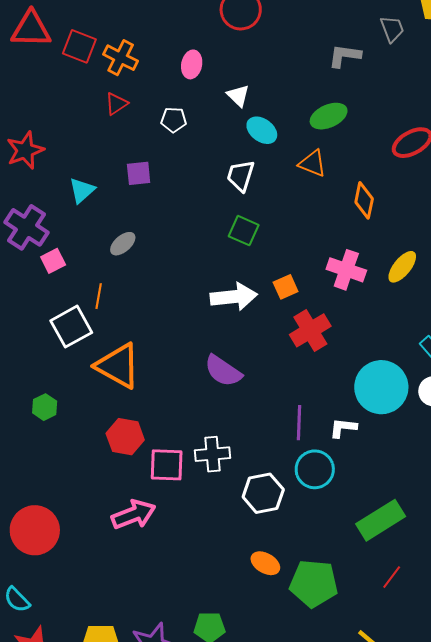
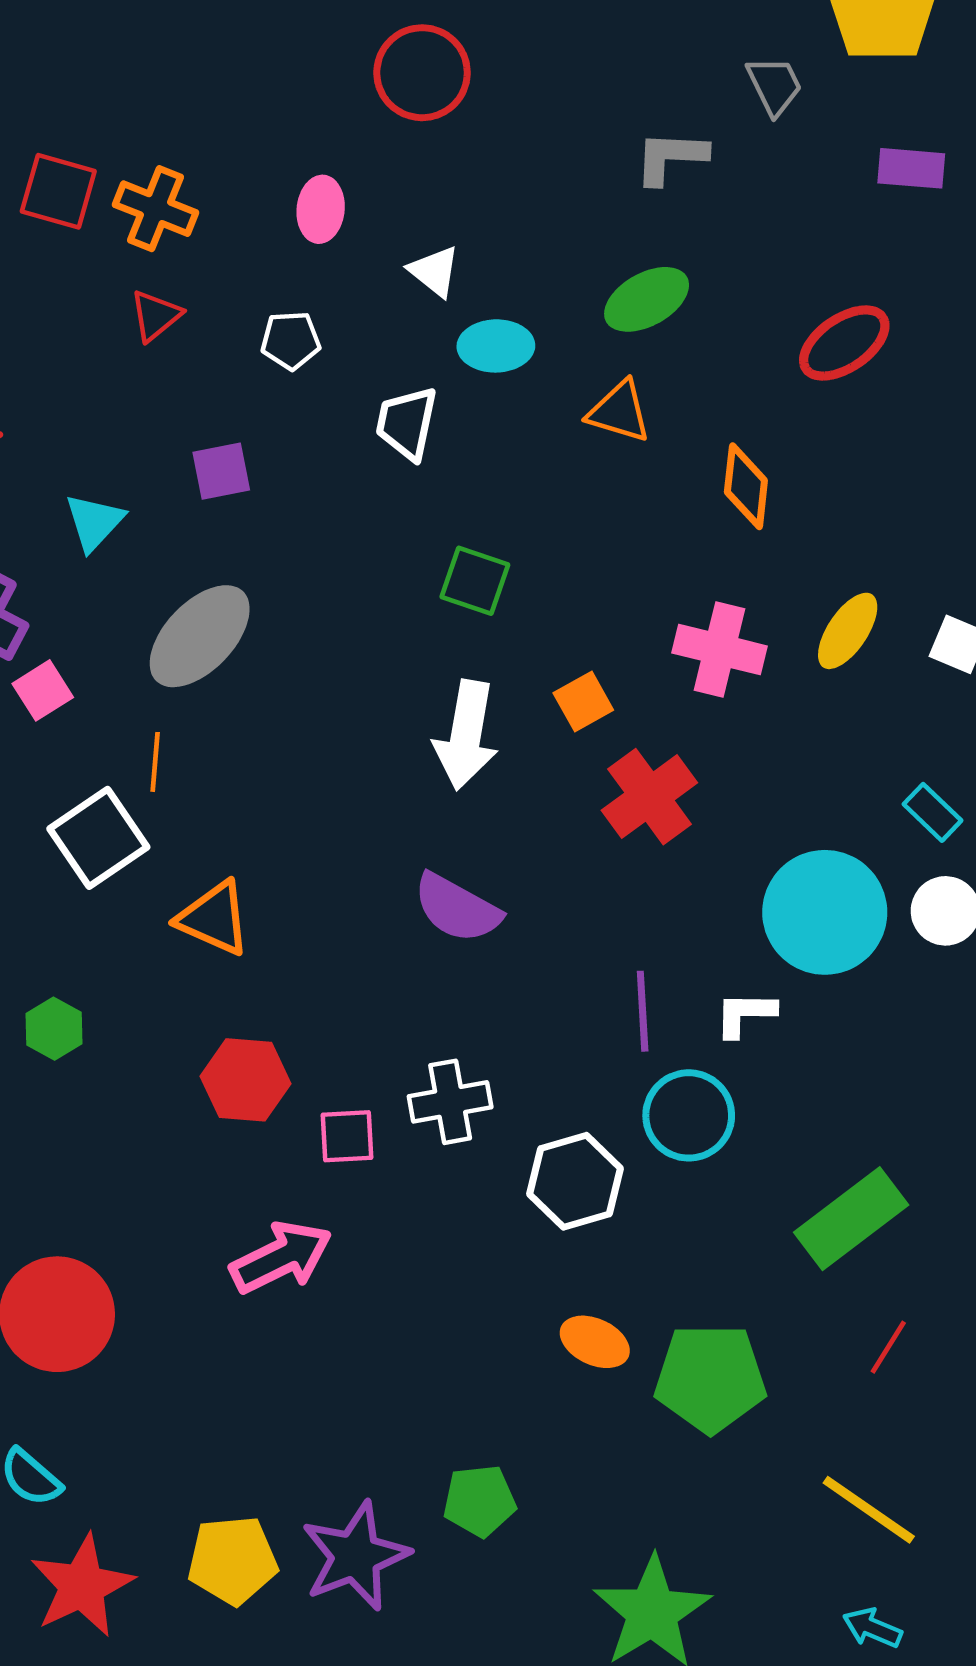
cyan ellipse: (262, 130) -> (496, 346), turned -32
white trapezoid: (241, 176) -> (407, 423), moved
gray ellipse: (123, 244) -> (200, 636), size x1.8
white arrow: (234, 297) -> (466, 735), turned 111
orange triangle: (118, 366) -> (214, 918), size x0.7
pink square: (167, 465) -> (347, 1136), size x0.7

